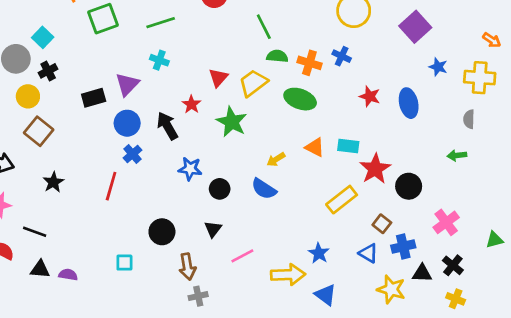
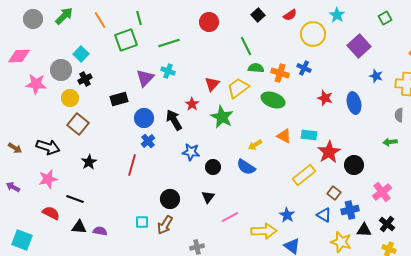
purple triangle: (127, 84) -> (145, 78), moved
brown arrow: (187, 267) -> (165, 225), moved, turned 42

